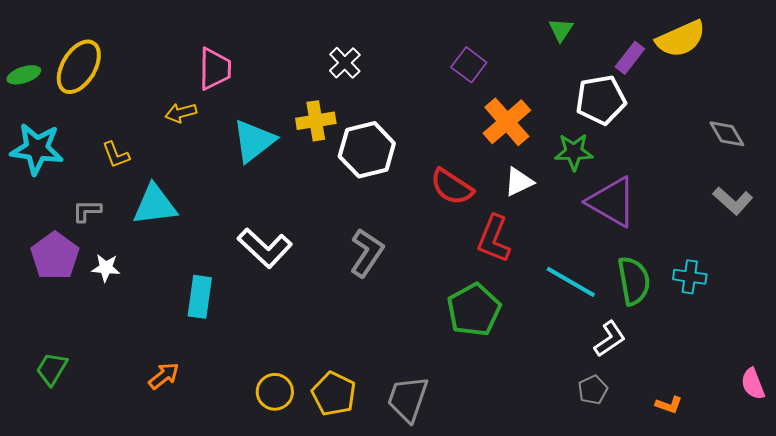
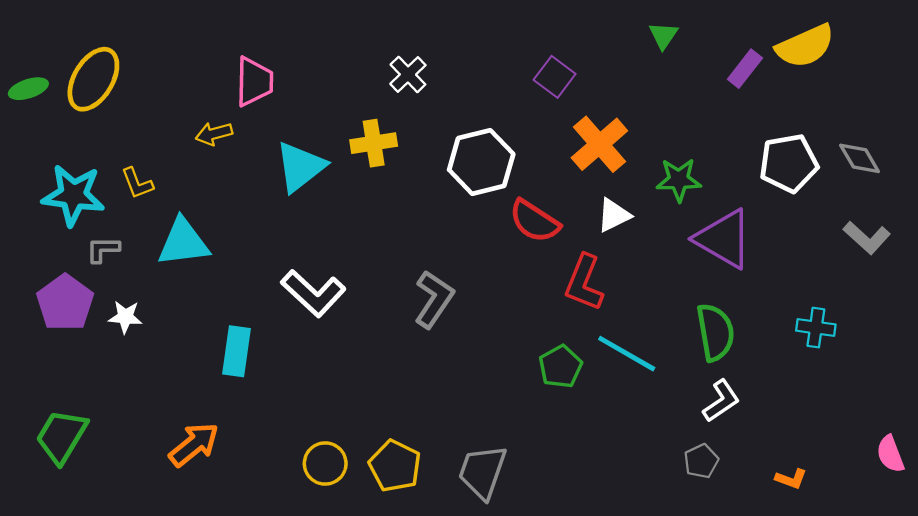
white pentagon: (601, 100) -> (789, 163), moved
cyan star: (37, 149) -> (73, 195), moved
white hexagon: (367, 150) -> (481, 162), moved
green semicircle: (634, 281) -> (715, 332), moved
cyan line: (571, 282) -> (627, 354), moved
green pentagon: (474, 310) -> (560, 367), size x0.7
green trapezoid: (52, 369) -> (61, 436), size x1.4
orange arrow: (164, 376) -> (194, 445), size x1.4

